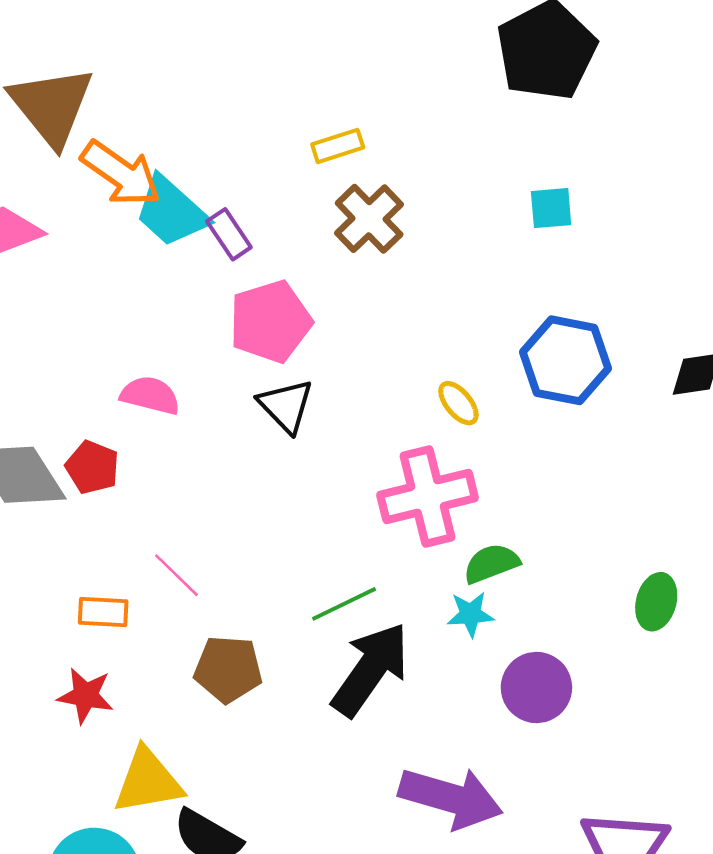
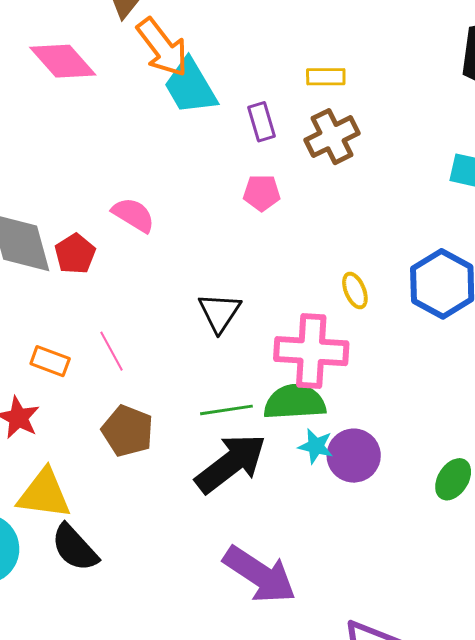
purple rectangle: (229, 234) -> (261, 122), moved
pink pentagon: (270, 322) -> (262, 193), moved, size x0.6
black triangle: (286, 406) -> (219, 312), moved
green semicircle: (491, 563) -> (295, 402), moved, size x1.4
purple circle: (536, 687) -> (354, 456), moved

